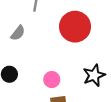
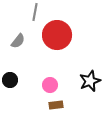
red circle: (75, 27) -> (57, 35), moved

